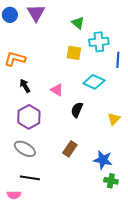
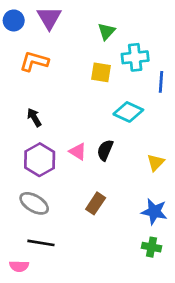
green triangle: (78, 23) -> (106, 31), turned 32
orange L-shape: (15, 59) -> (34, 61), moved
pink triangle: (57, 90) -> (78, 152), moved
blue star: (103, 160) -> (154, 212), moved

